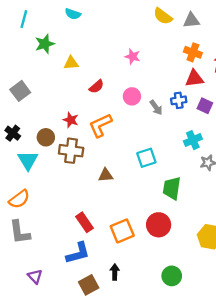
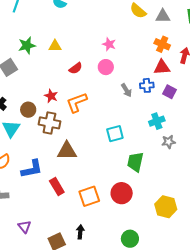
green star: (45, 44) -> (27, 45), moved
pink circle: (132, 96) -> (106, 67), moved
brown triangle: (106, 175) -> (67, 151), moved, size x1.5
blue L-shape: (78, 253) -> (32, 169), moved
purple triangle: (35, 276) -> (24, 227), moved

